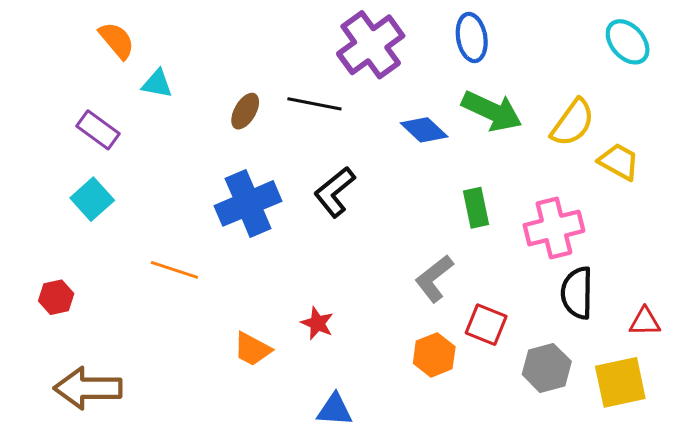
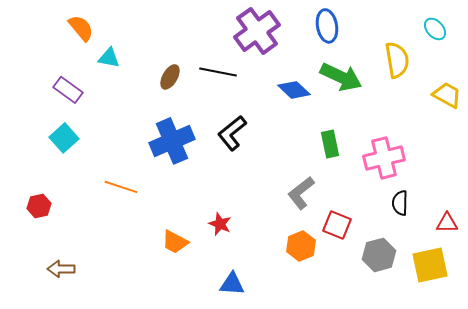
cyan ellipse: (628, 42) -> (435, 29), size x0.7
yellow semicircle: (573, 123) -> (397, 60), moved, turned -45
yellow trapezoid: (619, 162) -> (447, 95), moved
black semicircle: (577, 293) -> (400, 203), size x0.7
brown arrow: (88, 388) -> (61, 269), size x0.6

